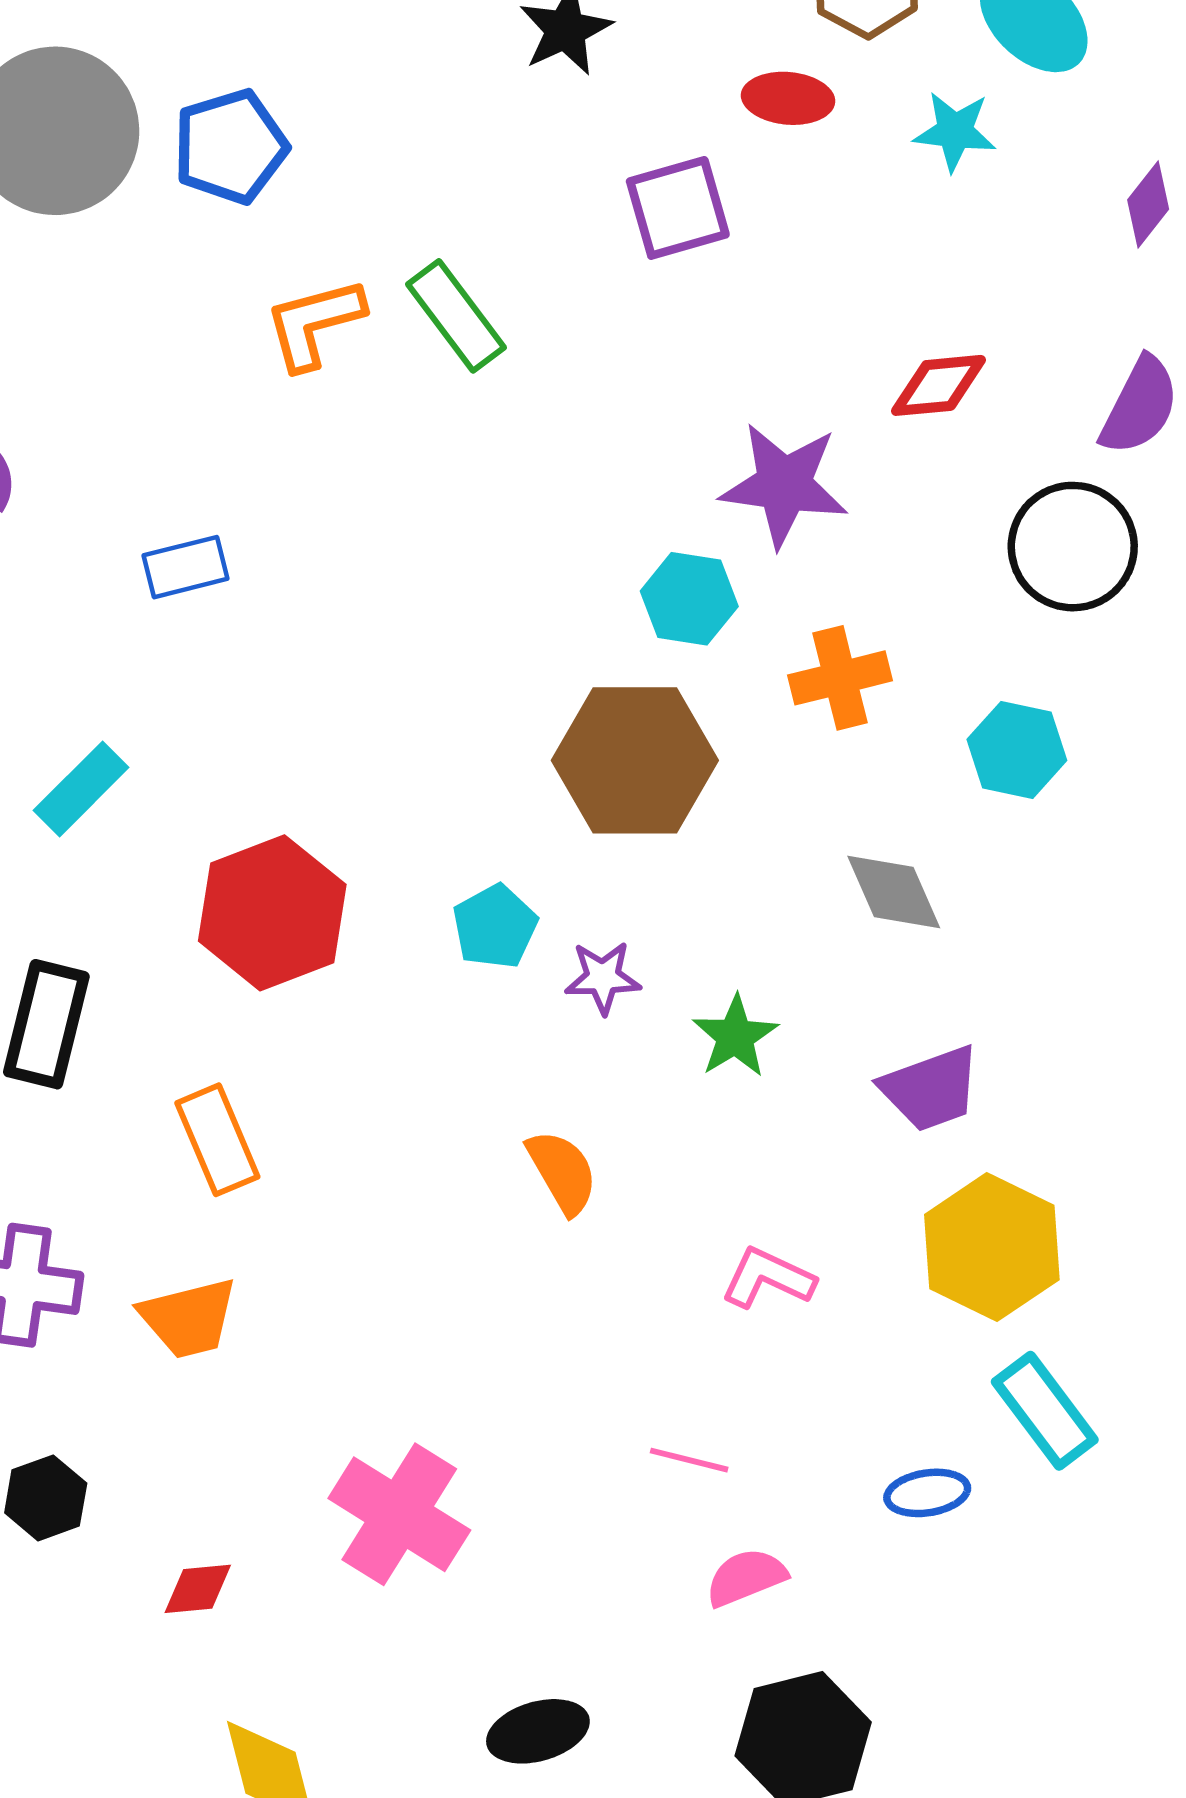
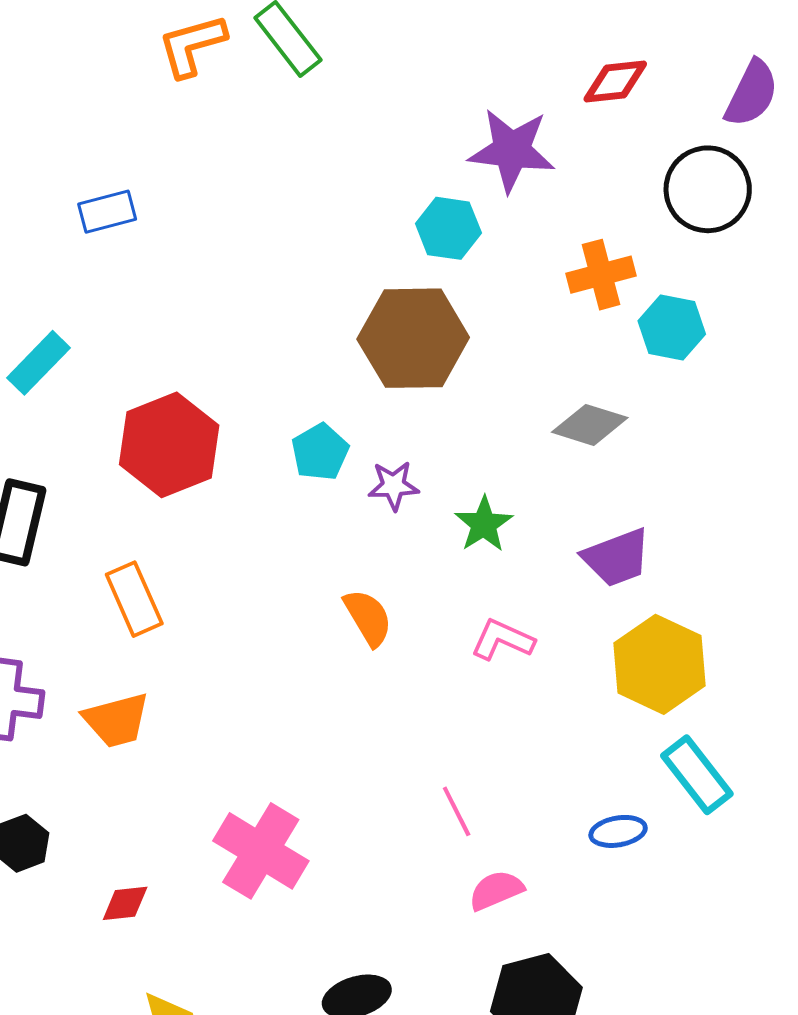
orange cross: (840, 678) -> (601, 275), moved
gray diamond: (894, 892) -> (590, 425), turned -48
pink L-shape: (768, 1278) -> (503, 640), moved
pink line: (689, 1460) -> (457, 811), turned 50

